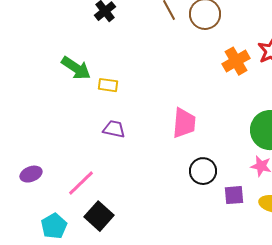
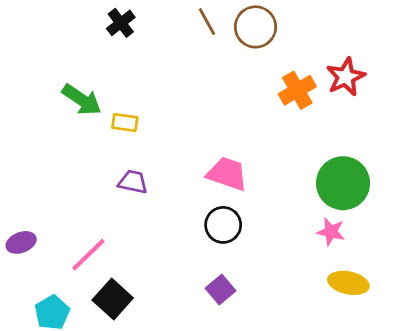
pink trapezoid: (184, 123) -> (227, 174), turned -76
black circle: (203, 171) -> (223, 225), moved
purple square: (234, 195) -> (220, 290), moved, turned -35

